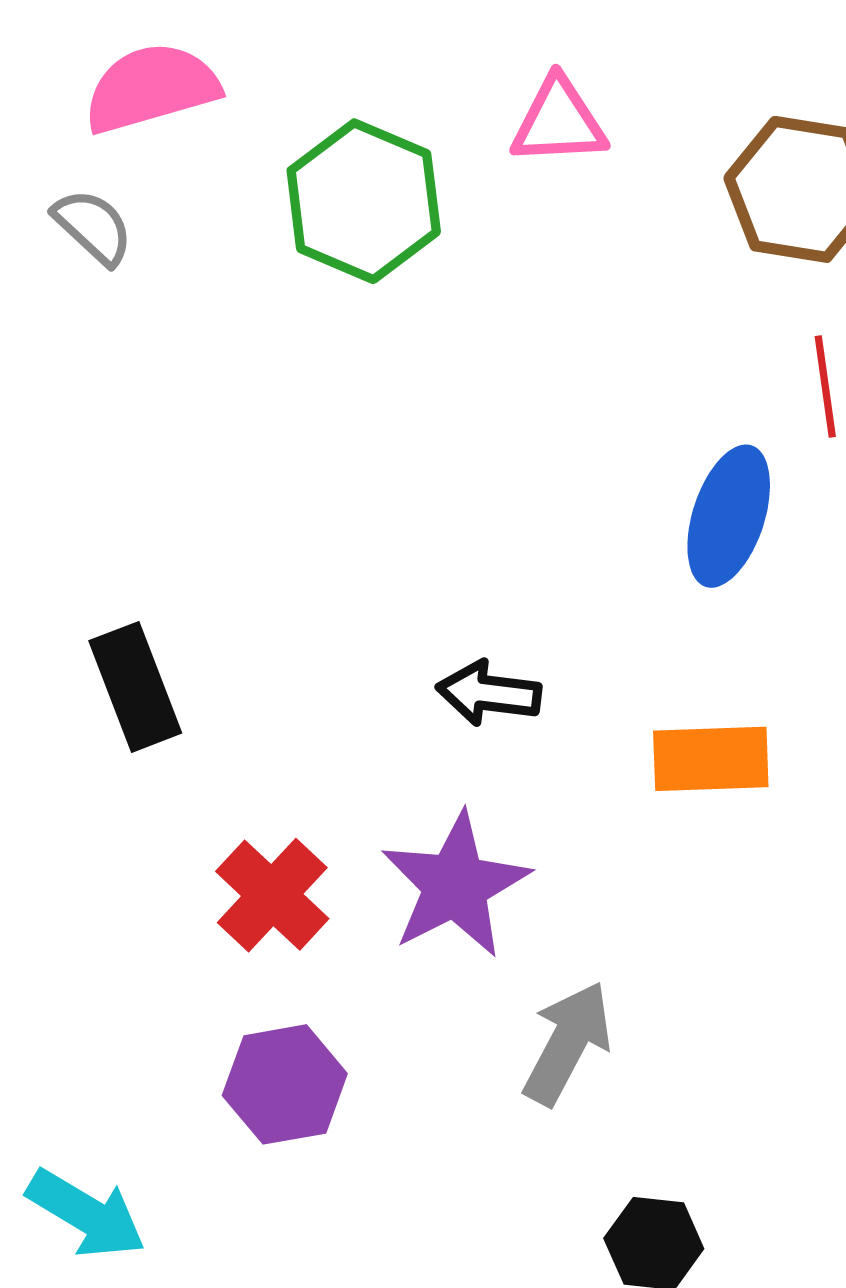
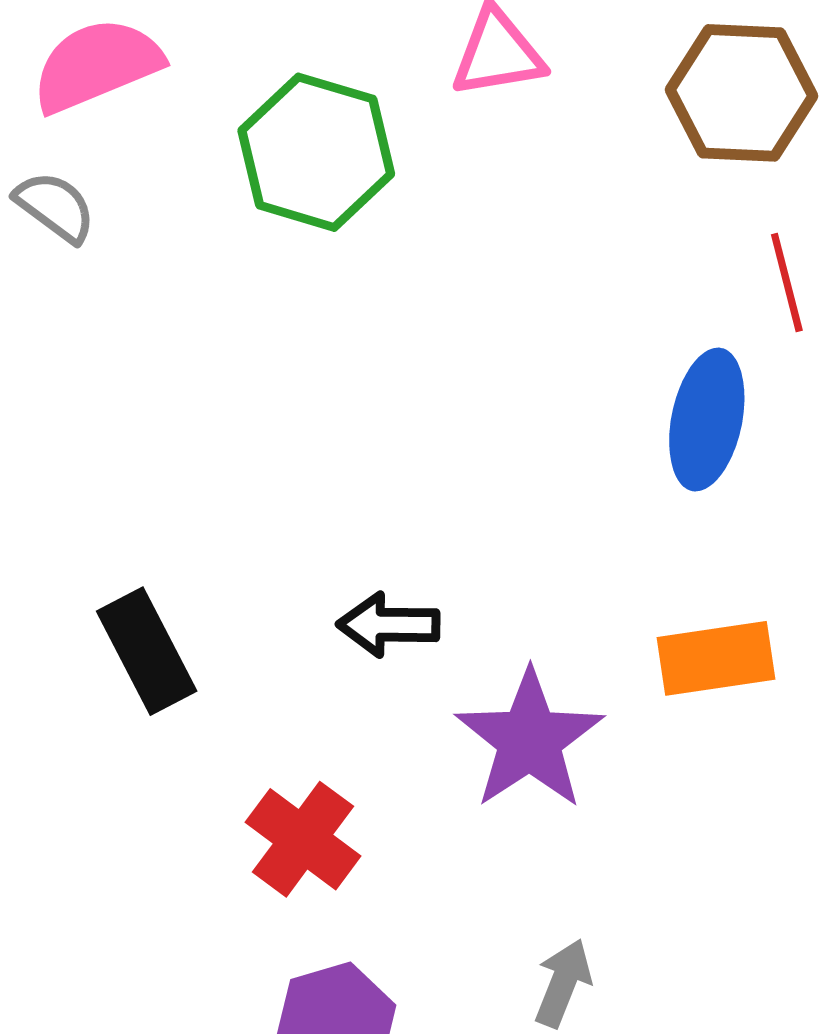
black arrow: (489, 693) -> (388, 625), moved
purple star: (455, 885) -> (529, 740), moved
gray arrow: (567, 1043) -> (563, 983), moved, size x0.7

